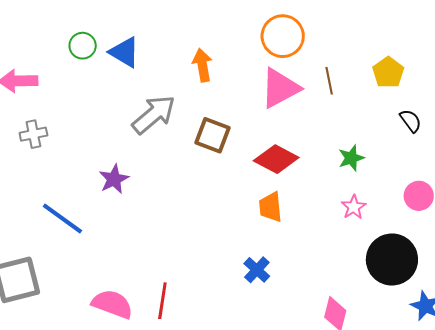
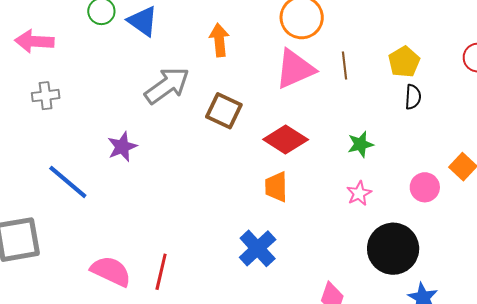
black semicircle: (411, 121) -> (413, 97), moved, turned 35
blue cross: (257, 270) -> (258, 248), size x1.4

